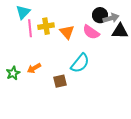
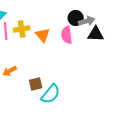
pink semicircle: (91, 32) -> (67, 35), turned 48
cyan semicircle: (80, 63) -> (51, 94), moved

